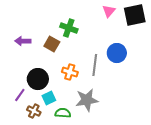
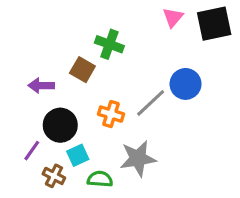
purple arrow: (23, 41) -> (41, 86), moved
gray line: (95, 65) -> (151, 103), turned 40

